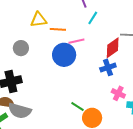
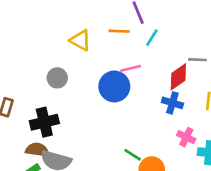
yellow triangle: (39, 20) -> (80, 40), turned 36
orange line: (58, 29) -> (119, 31), moved
blue cross: (108, 67) -> (172, 103), turned 35

